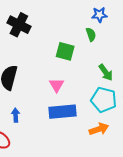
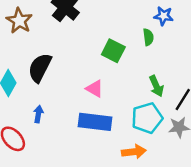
pink triangle: (57, 85) -> (95, 89), turned -42
cyan pentagon: (104, 100) -> (147, 118), turned 30

